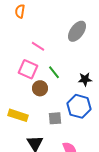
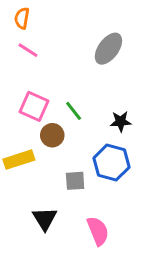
pink line: (38, 46) -> (28, 50), moved
yellow rectangle: (18, 115) -> (19, 160), moved, turned -36

